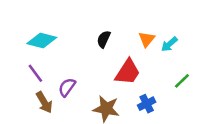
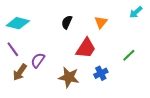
cyan arrow: (169, 44) -> (136, 12), moved
brown arrow: (44, 102) -> (20, 72), turned 66

